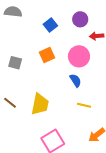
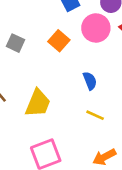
orange square: (47, 55) -> (59, 41), turned -35
pink circle: (79, 56) -> (96, 28), moved

